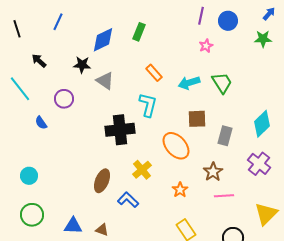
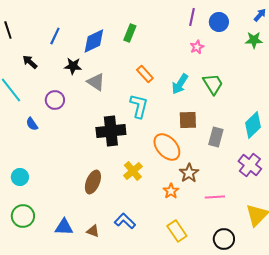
blue line: (58, 22) -> (55, 36), moved
cyan arrow: (189, 83) -> (180, 84), turned -40
brown star: (213, 172) -> (189, 173), moved
blue L-shape: (128, 200) -> (125, 221), moved

